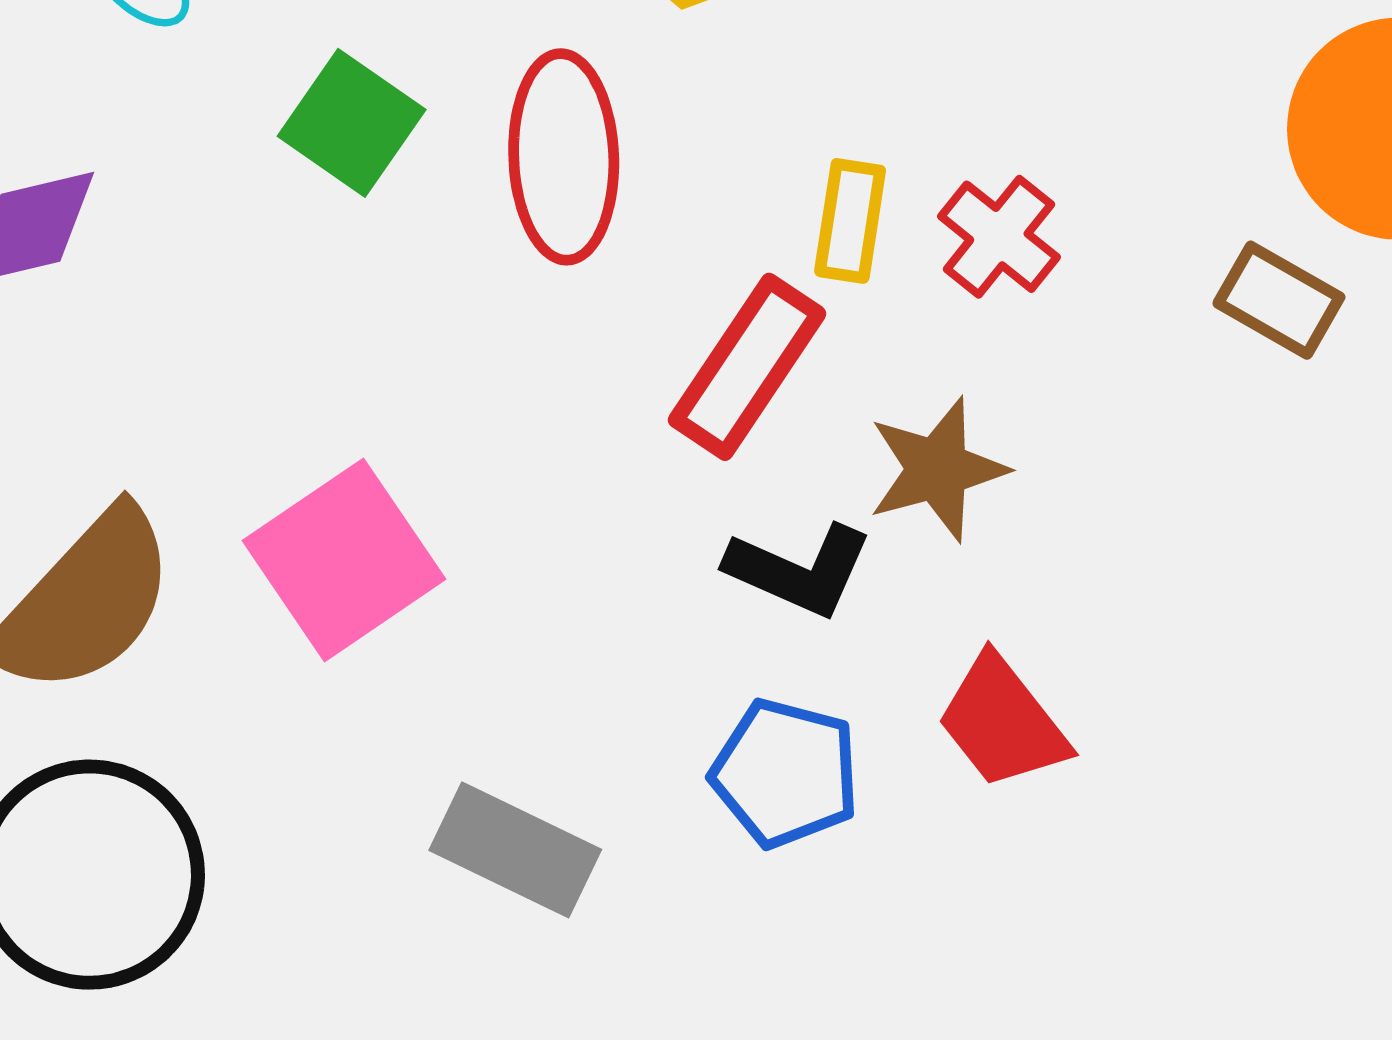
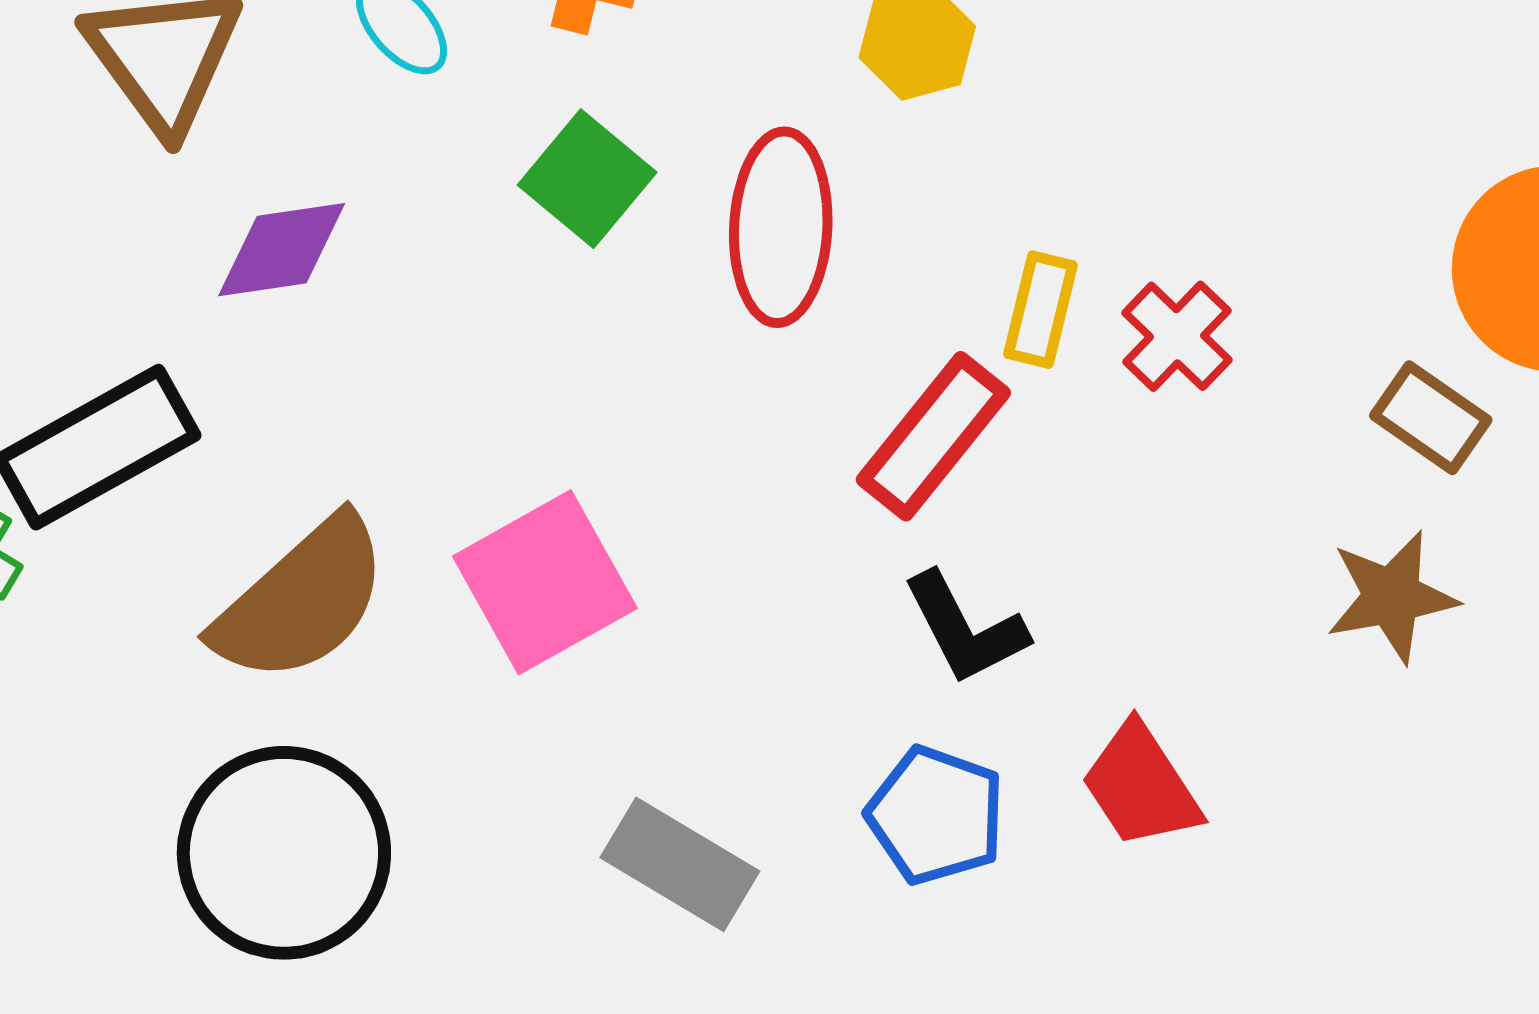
brown star: (937, 469) -> (1392, 597), moved
black L-shape: (799, 570) -> (965, 628), turned 34

